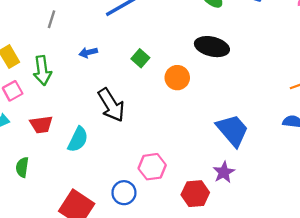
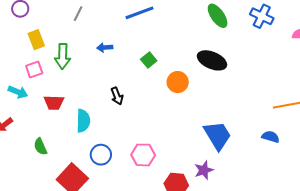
black arrow: (111, 105) -> (117, 96), size x0.6
cyan semicircle: (78, 139) -> (83, 121), turned -35
green semicircle: (22, 167) -> (40, 147), moved, turned -42
blue circle: (124, 193) -> (101, 155), moved

